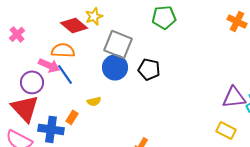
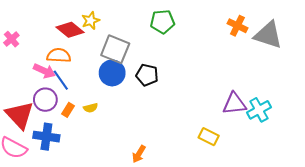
purple circle: (32, 82) -> (45, 100), moved
orange rectangle: (72, 117) -> (68, 110), moved
yellow rectangle: (226, 130) -> (209, 137), moved

